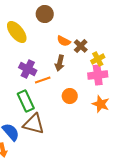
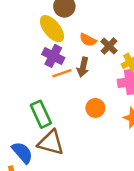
yellow ellipse: (17, 32) -> (52, 29), moved
purple cross: (28, 69) -> (53, 56), moved
orange line: (43, 80) -> (62, 73), moved

